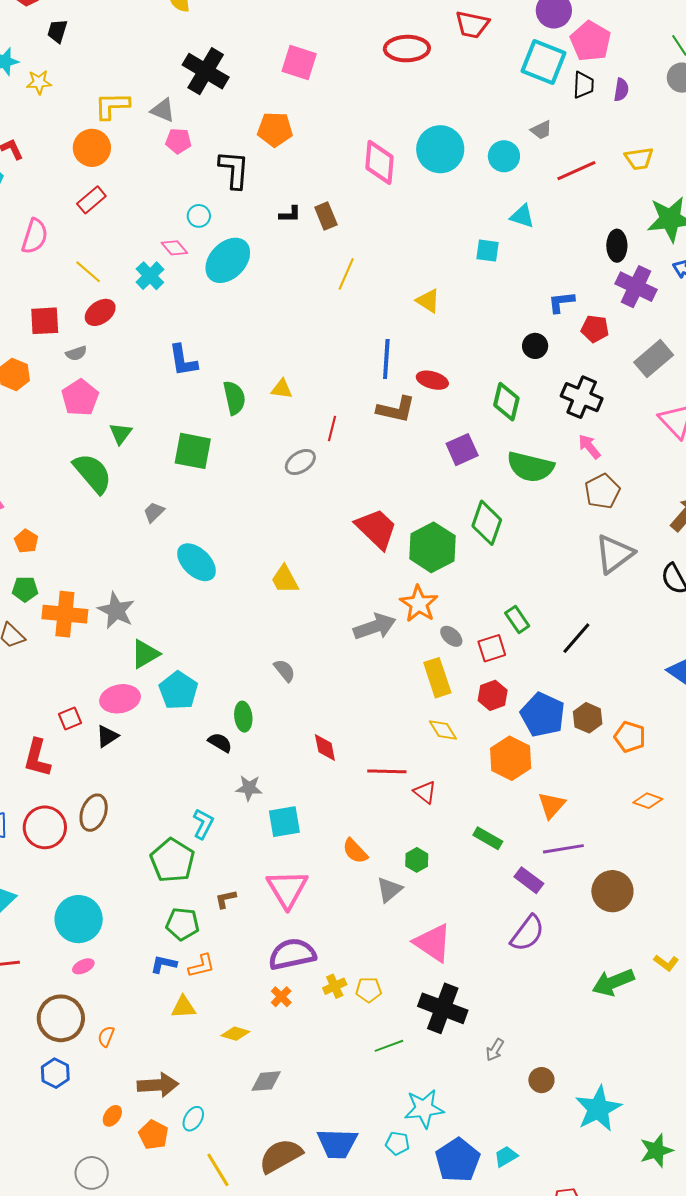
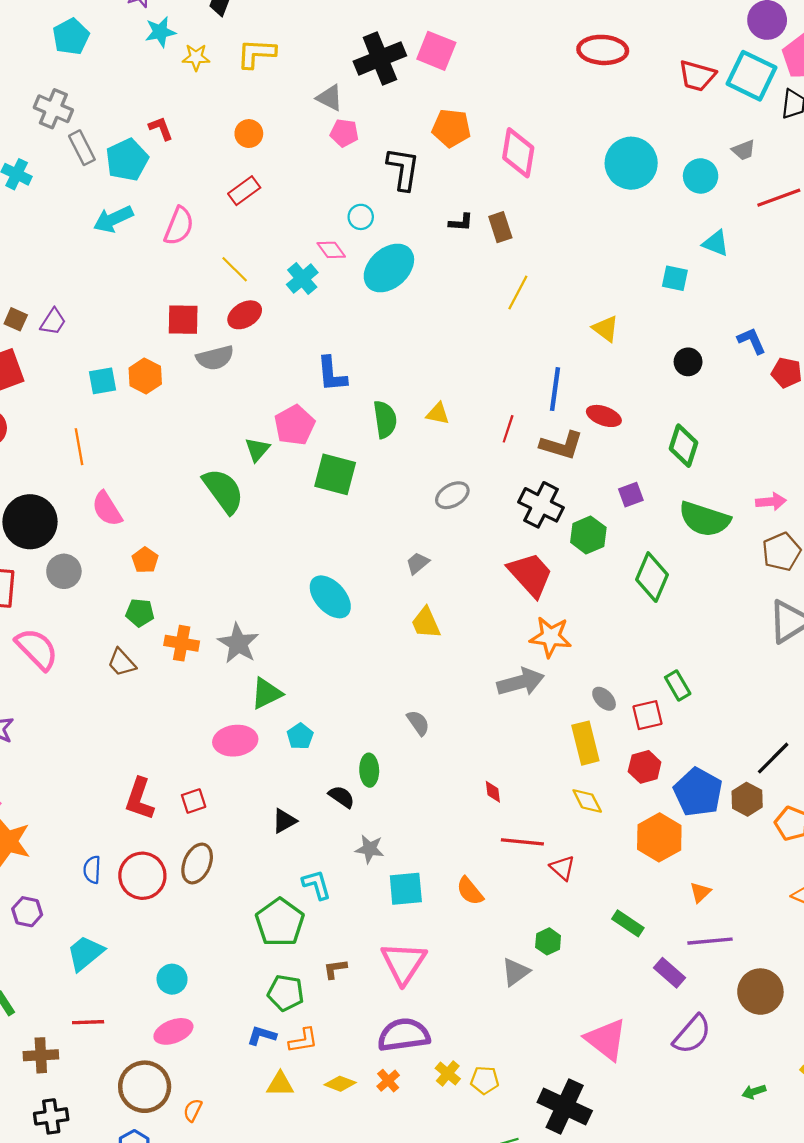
red trapezoid: (472, 25) -> (697, 76), moved
pink square: (299, 63) -> (436, 51), moved
black cross: (206, 71) -> (380, 58), turned 33
yellow L-shape: (112, 106) -> (256, 53), moved
orange circle: (92, 148) -> (249, 134), size x0.7
pink diamond: (380, 162) -> (518, 153), moved
blue L-shape: (561, 302) -> (752, 341), turned 68
black circle: (535, 346) -> (688, 362), moved
gray semicircle: (76, 353) -> (215, 358), size x1.6
black cross: (582, 397) -> (541, 505), moved
pink pentagon: (80, 398) -> (295, 425), moved
red line: (332, 428) -> (508, 429), moved
pink arrow: (589, 447) -> (771, 502), turned 120
purple square: (462, 450) -> (631, 495), size x0.7
gray trapezoid: (154, 512) -> (418, 563), moved
green hexagon: (432, 547) -> (588, 535), moved, size x0.7
orange star: (419, 604) -> (551, 637), moved, turned -30
orange cross: (65, 614) -> (182, 643), size x0.7
black line: (576, 638) -> (773, 758), moved
cyan pentagon: (178, 691) -> (300, 736), size x0.6
red square: (70, 718) -> (194, 801), moved
black triangle: (107, 736) -> (284, 821), moved
red diamond: (325, 747) -> (493, 792), moved, size x0.7
orange triangle: (551, 805) -> (700, 892), size x0.7
cyan L-shape: (203, 824) -> (317, 885), turned -48
orange semicircle: (355, 851) -> (470, 891), moved
cyan circle: (79, 919) -> (172, 979), size x0.6
purple semicircle: (527, 933) -> (692, 1034), moved
pink triangle: (433, 943) -> (606, 1039), moved
pink ellipse: (83, 966) -> (173, 1031), size x1.6
green arrow: (613, 982) -> (754, 1092), size x0.5
yellow cross: (335, 986) -> (448, 1073), turned -30
yellow diamond: (235, 1034) -> (340, 1084), moved

